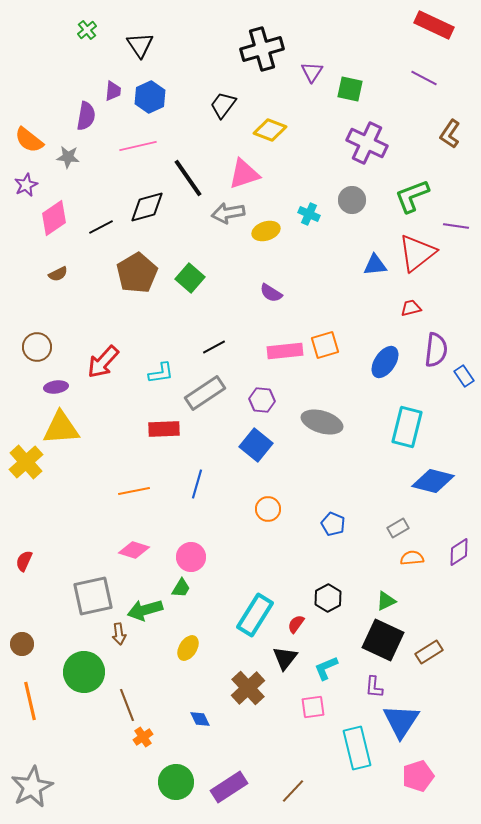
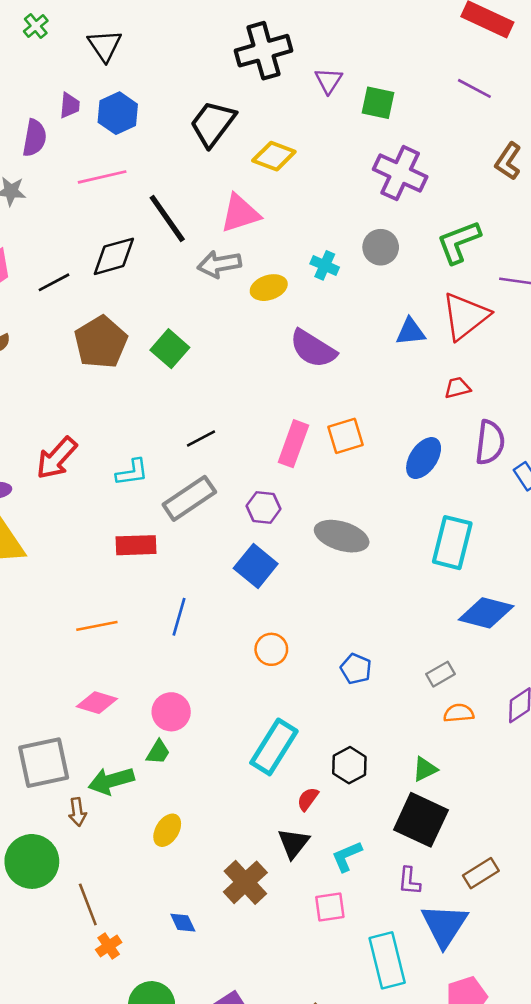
black trapezoid: (223, 105) -> (213, 124), size x1.4
purple semicircle: (271, 293) -> (313, 349), moved, size x1.6
pink rectangle: (285, 351) -> (293, 444), turned -64
cyan rectangle: (255, 615) -> (274, 747), moved
brown rectangle: (429, 652) -> (481, 873), moved

